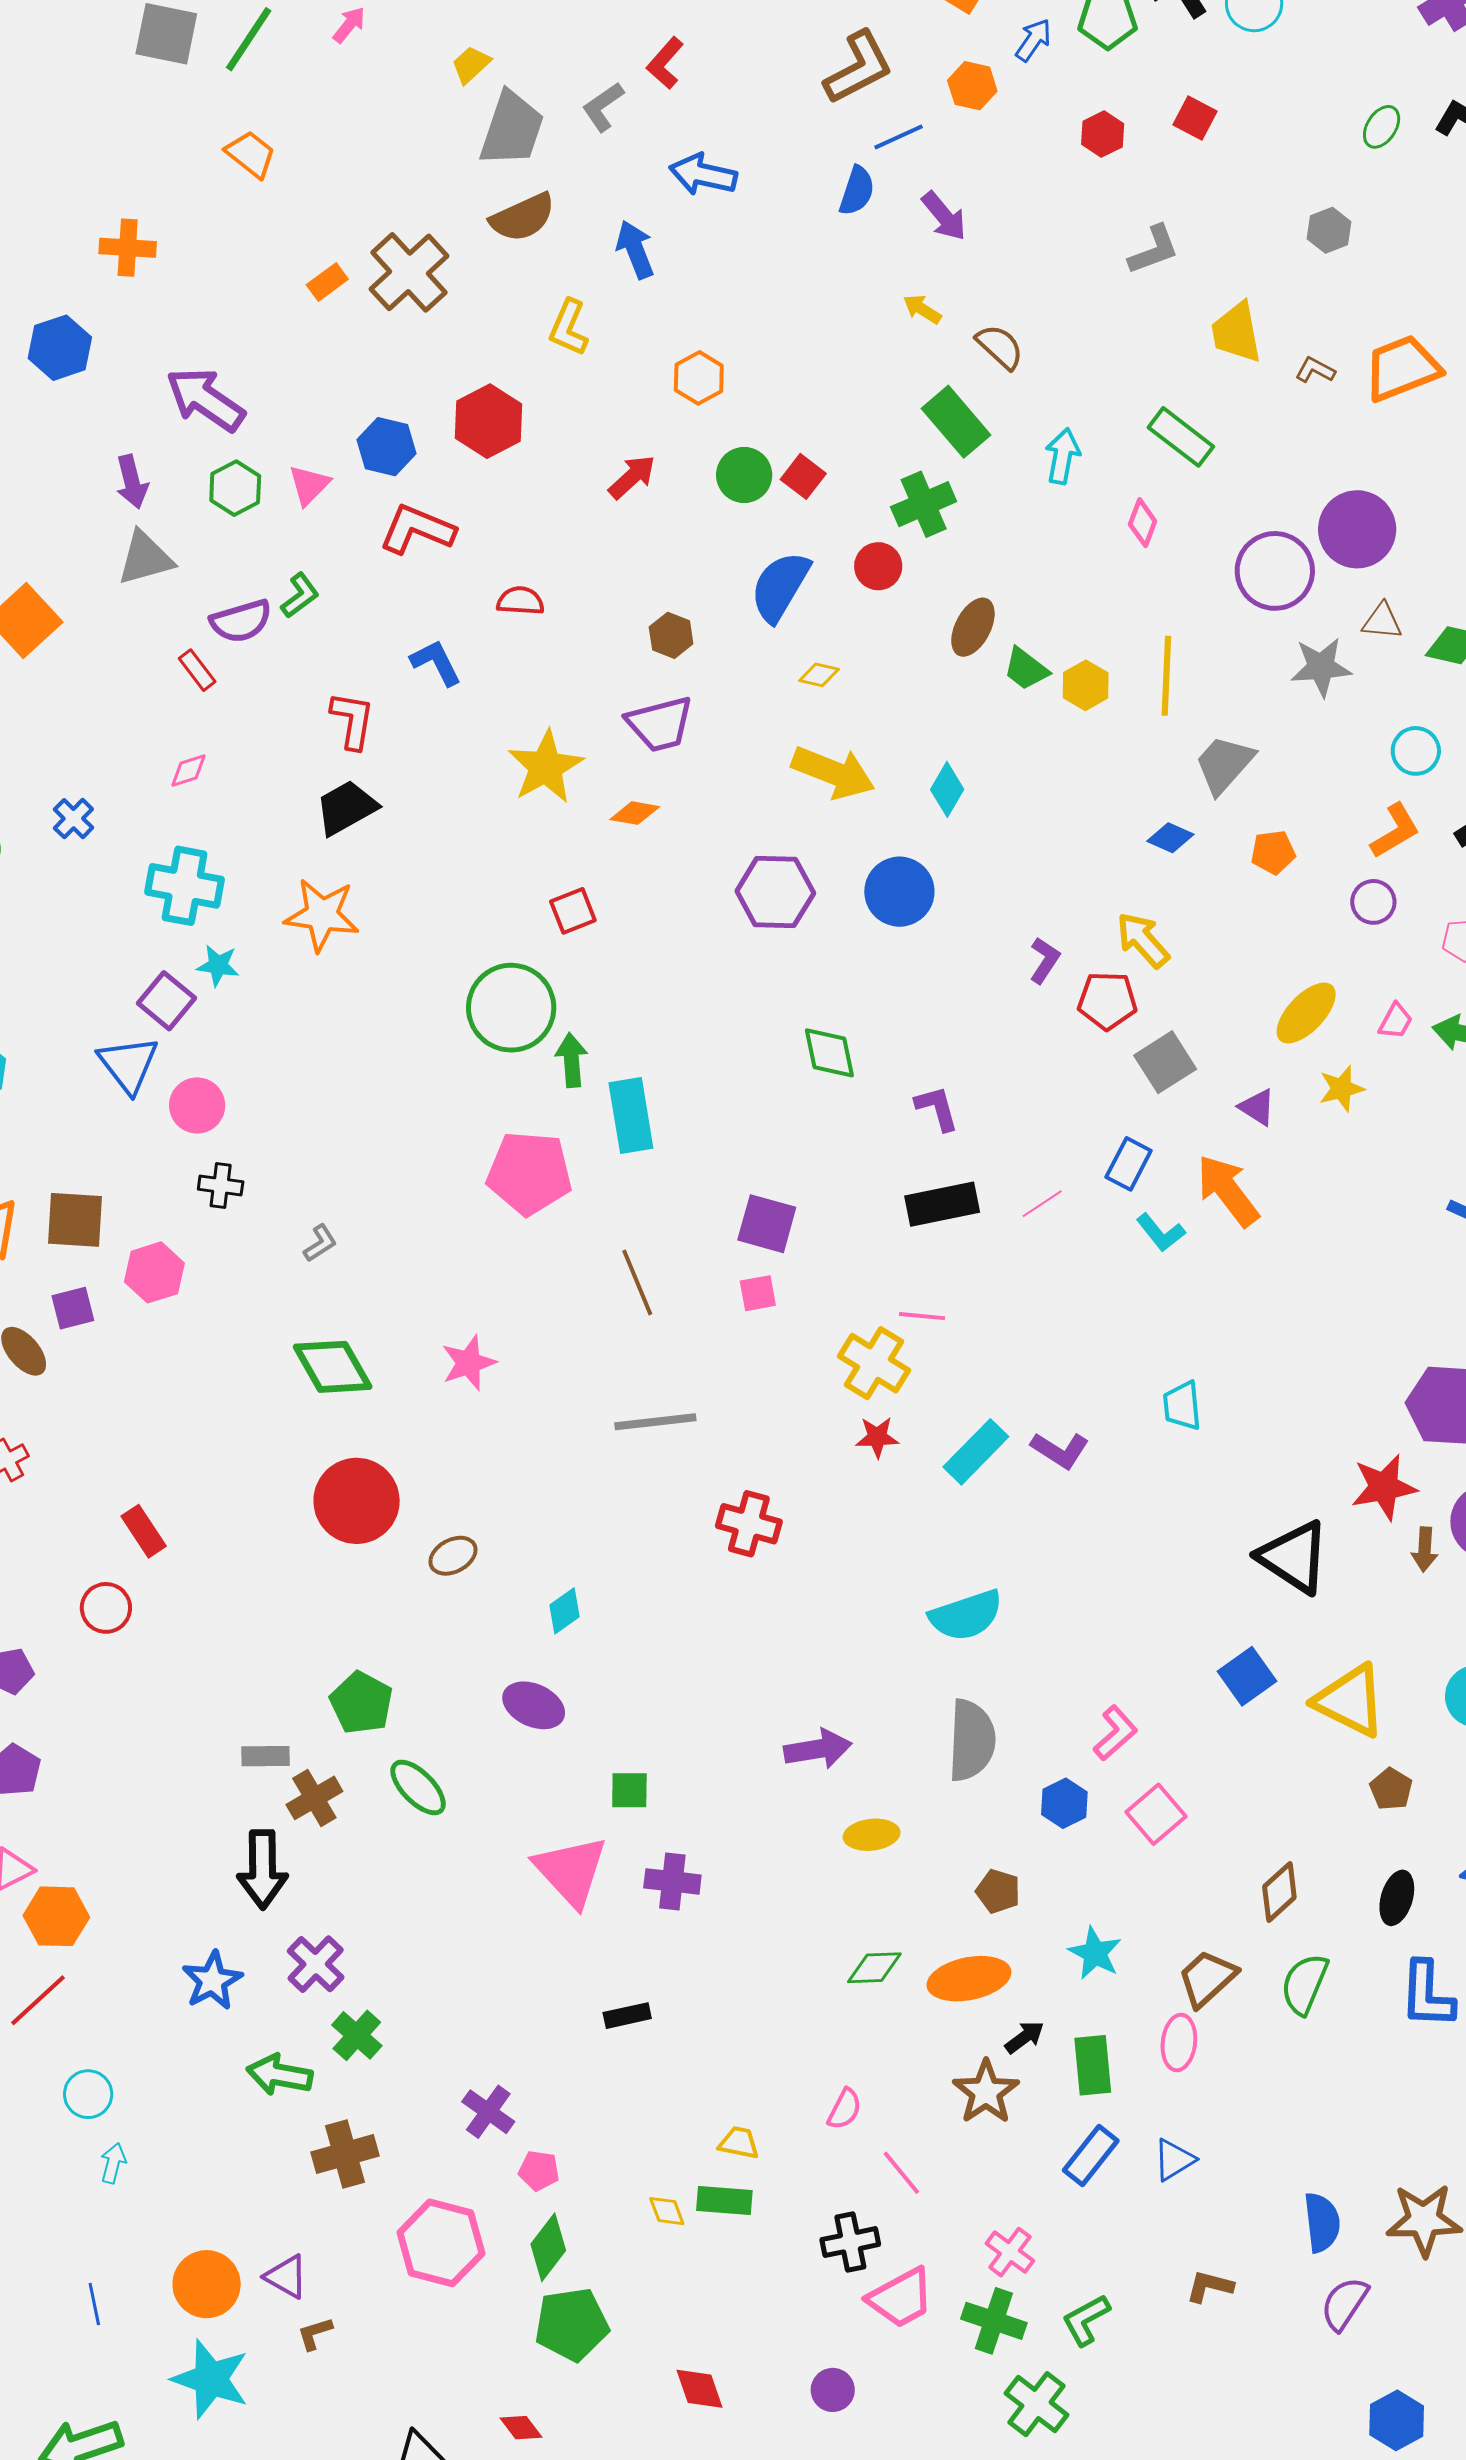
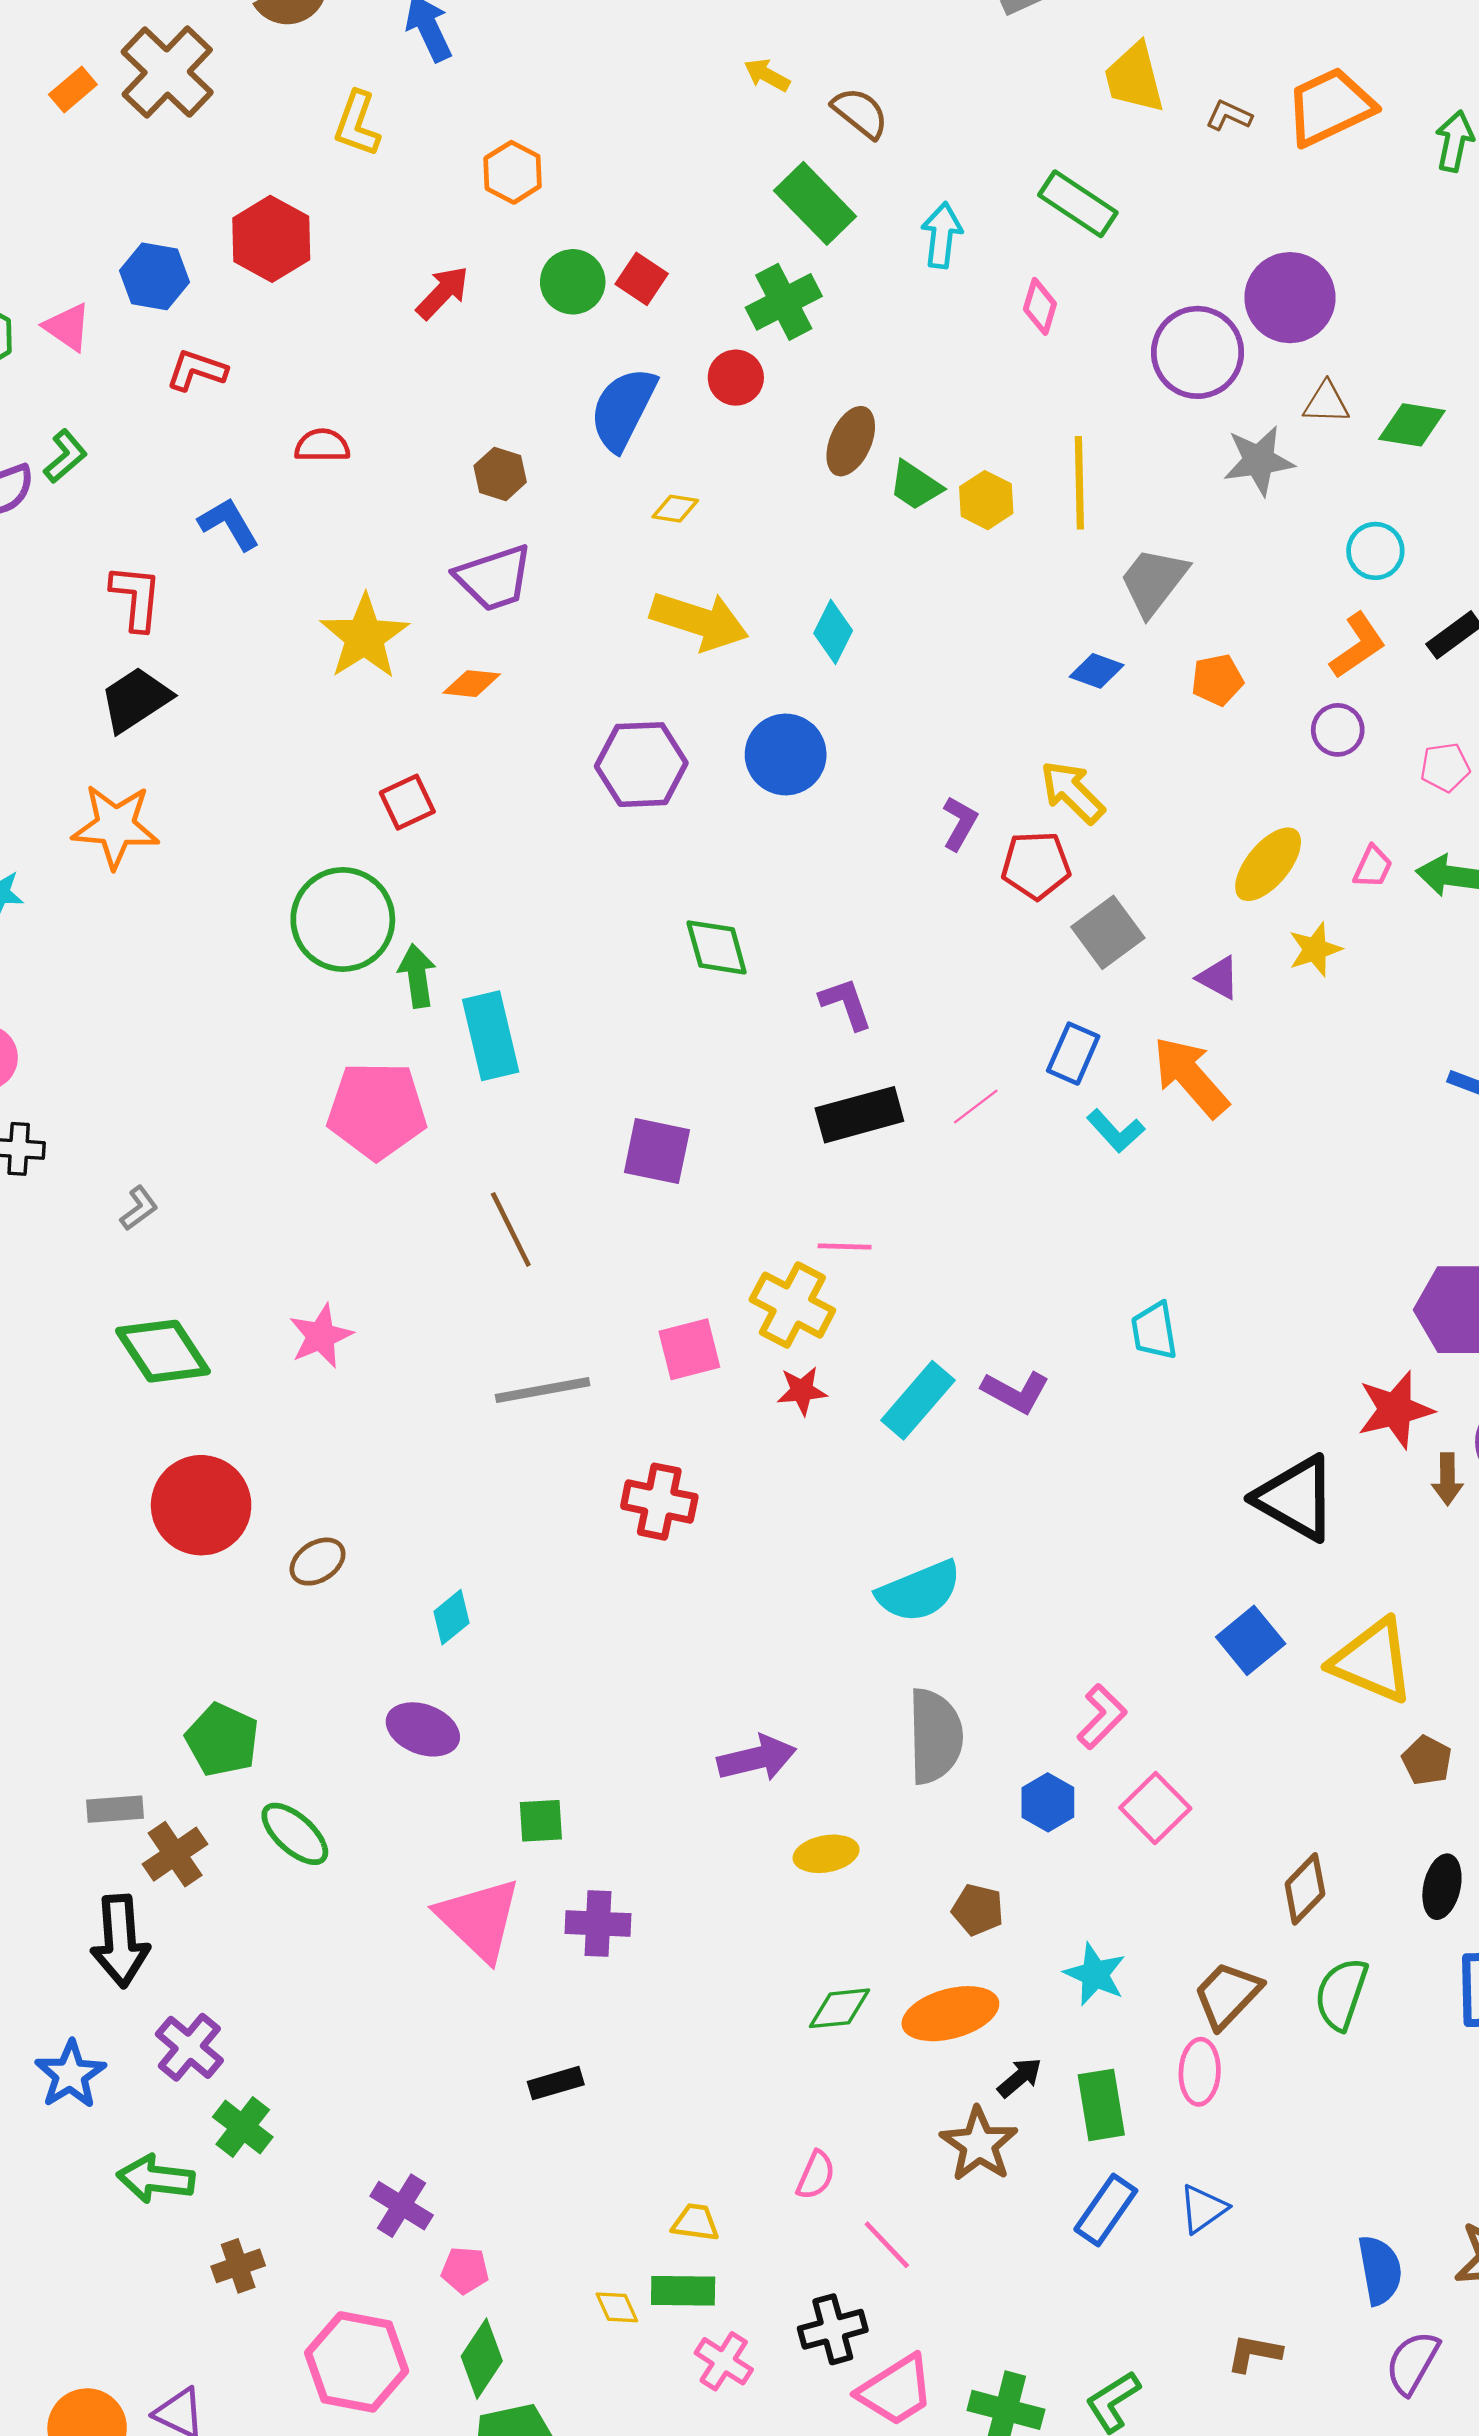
pink triangle: (309, 485) -> (67, 327), turned -36
red L-shape: (417, 529) -> (197, 370), size x0.7
pink square: (758, 1293) -> (689, 1349), moved, size x1.4
brown cross: (345, 2154) -> (238, 2266), size x0.7
pink cross: (1010, 2252) -> (724, 2361), moved

